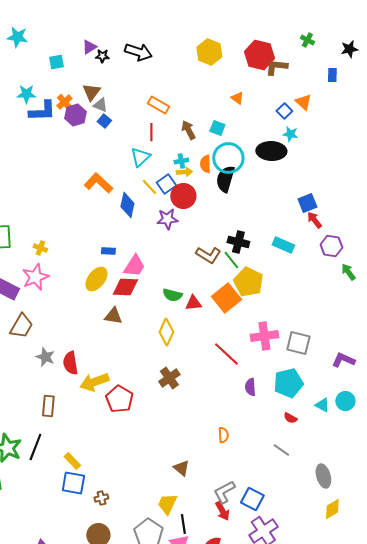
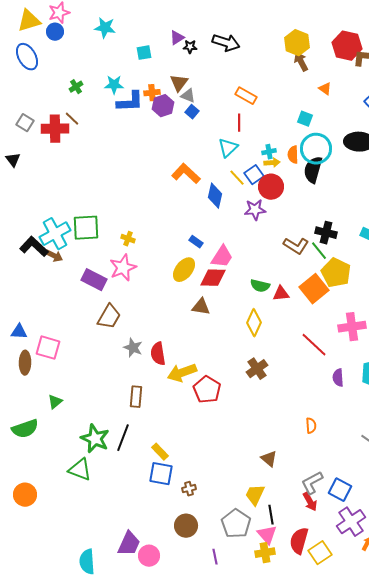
orange cross: (64, 102) -> (152, 93), turned 35
brown arrow: (188, 130) -> (301, 62), moved
blue rectangle: (108, 251) -> (196, 242), turned 32

